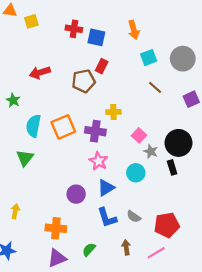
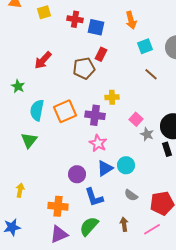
yellow square: (31, 21) -> (44, 12), moved
red arrow: (40, 73) -> (43, 60), turned -30
cyan circle: (136, 173) -> (126, 165), moved
blue L-shape: (107, 218) -> (94, 197), moved
green semicircle: (89, 250) -> (89, 226), size x1.5

